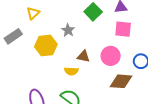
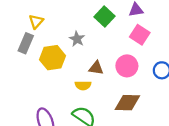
pink square: (123, 29) -> (140, 35), turned 30
gray rectangle: (13, 36) -> (26, 43), moved, turned -30
brown diamond: (121, 81) -> (127, 103), moved

